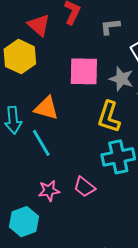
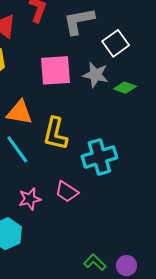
gray L-shape: (110, 27) -> (79, 21), size x1.5
yellow L-shape: (109, 117) -> (55, 134), moved

